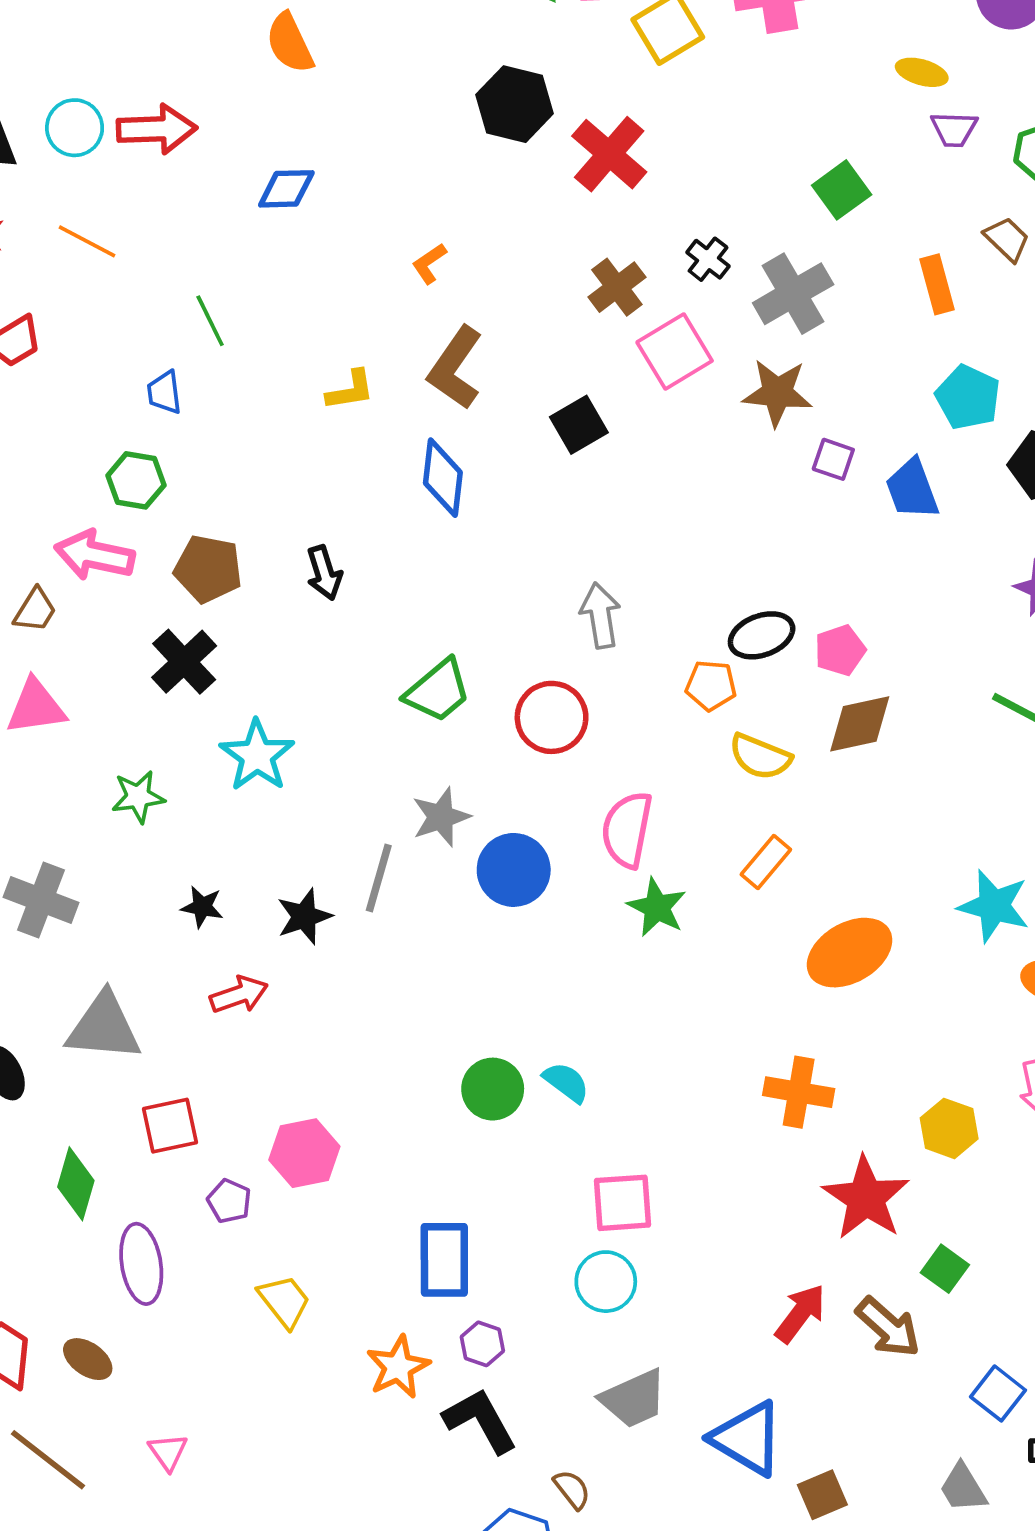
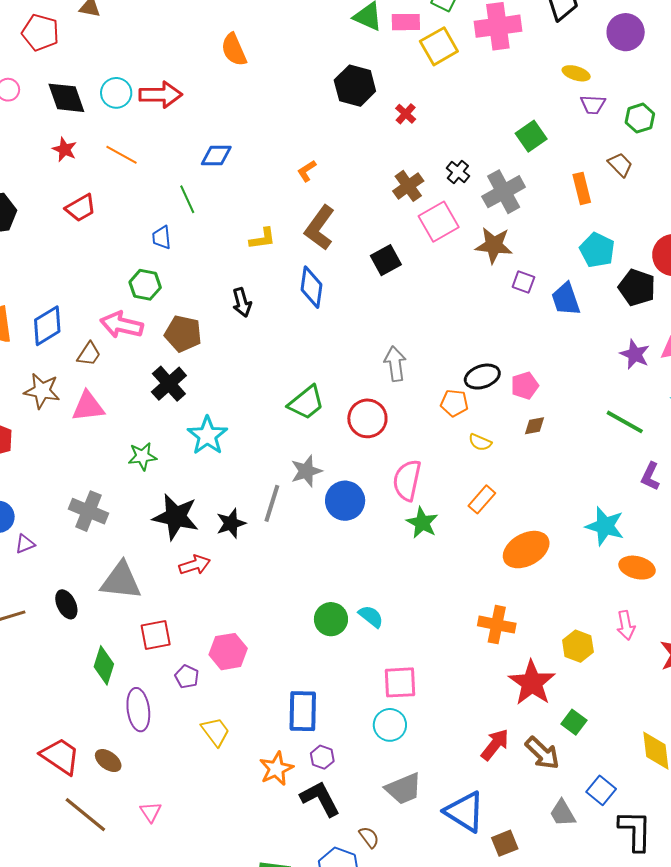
red cross: (609, 154) -> (406, 114), size x0.5
blue diamond: (286, 189) -> (216, 155), moved
black arrow: (324, 573) -> (242, 302), moved
brown diamond: (860, 724) -> (535, 426), size x0.6
yellow semicircle: (760, 757) -> (480, 442), size x0.7
black star: (202, 907) -> (176, 517), size x2.0
gray trapezoid: (963, 1488) -> (563, 813), moved

